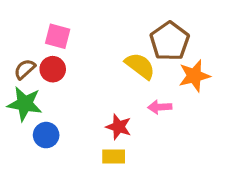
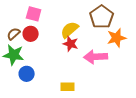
yellow semicircle: (140, 66) -> (70, 30), moved, turned -78
pink arrow: (160, 107) -> (96, 57), size x1.6
red star: (119, 127) -> (71, 44), moved

